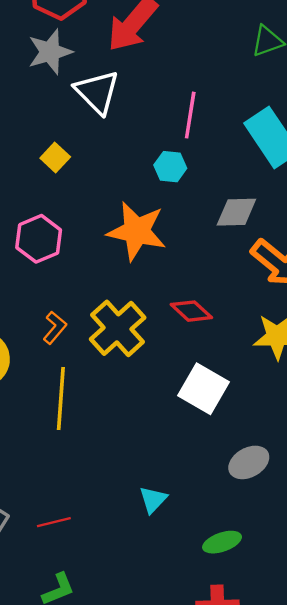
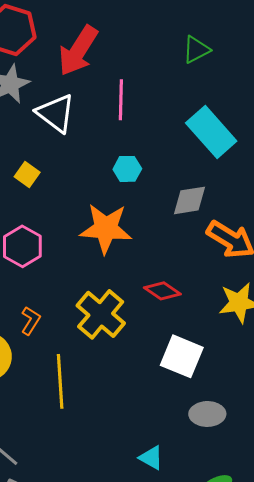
pink line: (190, 115) -> (121, 100), moved
orange L-shape: (55, 328) -> (31, 321), moved
gray ellipse: (249, 462) -> (207, 414), moved, turned 36
cyan triangle: (153, 500) -> (151, 458), turned -36

